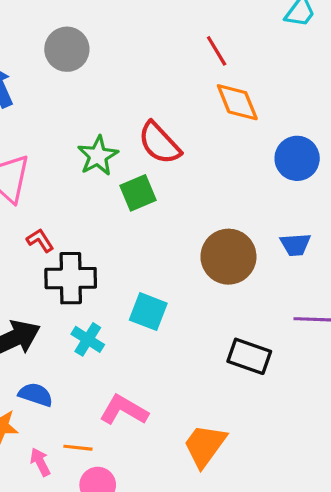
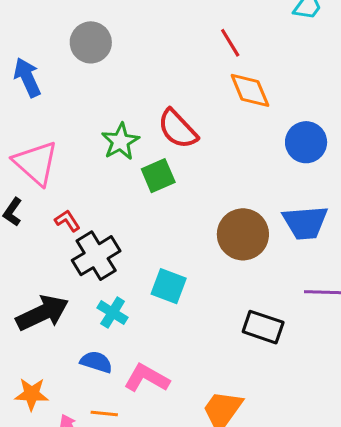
blue trapezoid: (295, 245) -> (305, 223), size x1.6
black cross: (71, 278) -> (96, 256), turned -30
blue semicircle: (36, 395) -> (96, 362), moved

